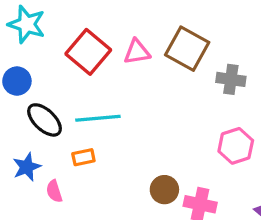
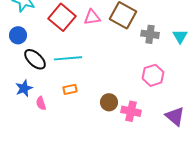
orange rectangle: (83, 157) -> (70, 89), moved

